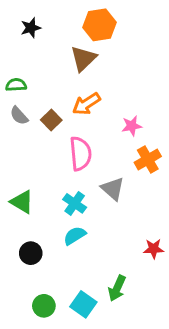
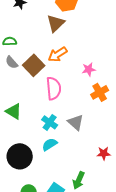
brown square: (51, 120) -> (34, 65), size x1.5
gray triangle: (113, 189) -> (76, 122), moved
green triangle: (22, 202) -> (14, 111), moved
black circle: (31, 253) -> (20, 156), size x1.6

